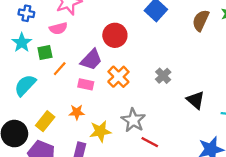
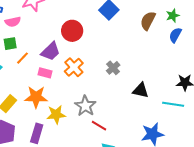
pink semicircle: (58, 28) -> (13, 22), moved
black triangle: (195, 100) -> (141, 90), turned -30
orange star: (77, 112) -> (36, 97), size x1.6

